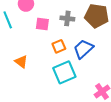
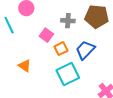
pink square: (42, 24) -> (46, 35), moved, turned 32

